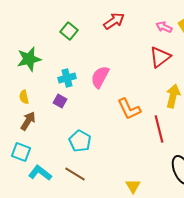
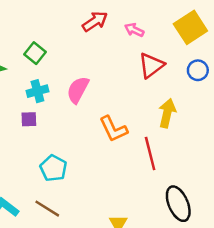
pink arrow: (164, 27) -> (134, 30), moved
green square: (69, 31) -> (35, 53), moved
purple square: (60, 101) -> (29, 119), turned -32

